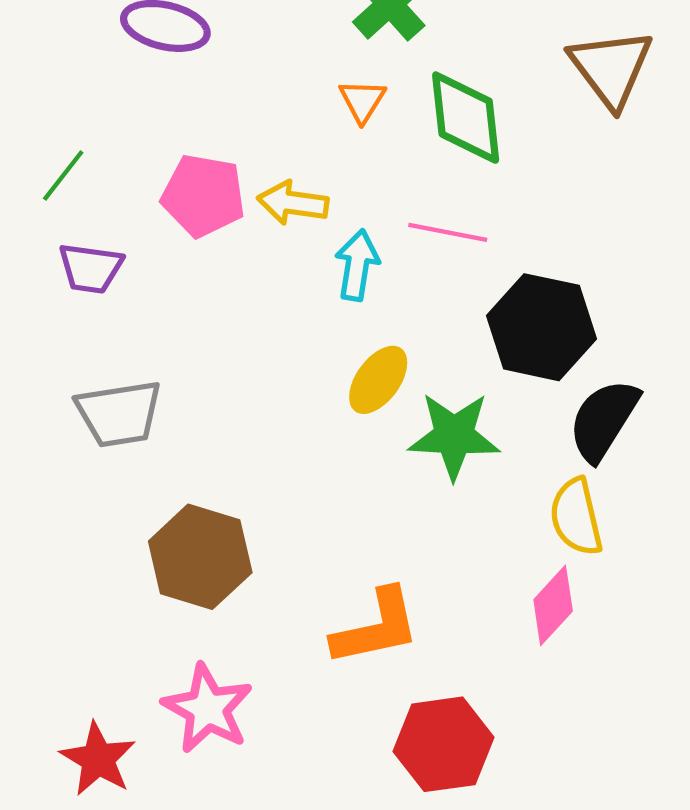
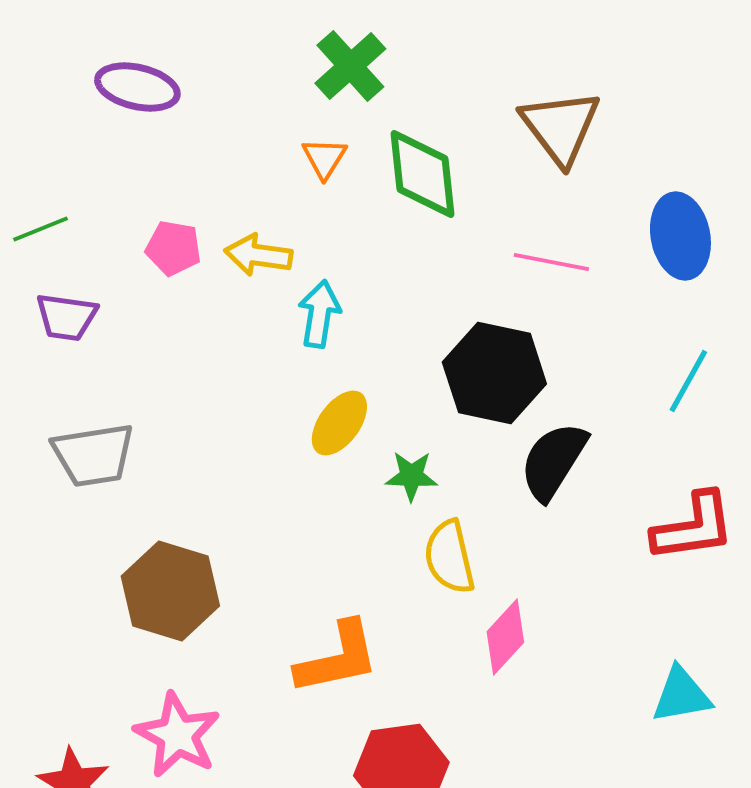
green line: (63, 176) -> (40, 229), turned 30
pink pentagon: (203, 196) -> (173, 248), size x0.7
pink line: (448, 232) -> (551, 262), moved
green star: (454, 436) -> (411, 476), size x0.6
yellow semicircle: (576, 517) -> (449, 557), moved

